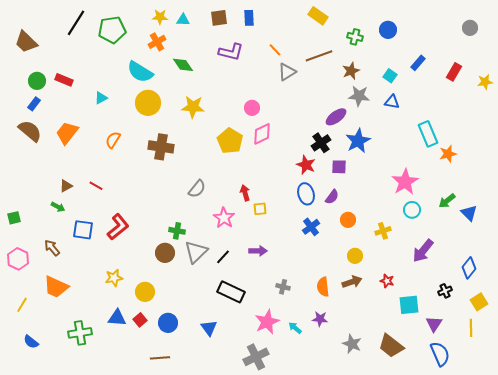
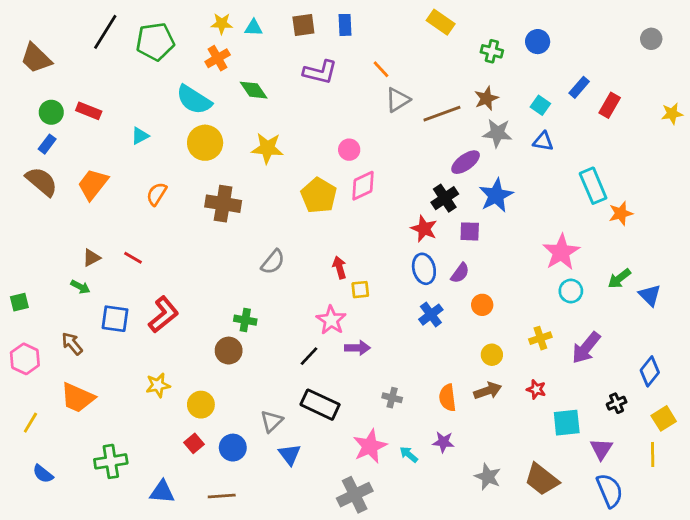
brown line: (319, 56) -> (442, 114), moved
red rectangle: (454, 72) -> (610, 105), moved
pink star: (224, 218) -> (331, 320), moved
yellow cross: (383, 231) -> (540, 338), moved
gray triangle: (196, 252) -> (272, 421), moved, size x0.7
blue triangle: (117, 318) -> (162, 492), moved

